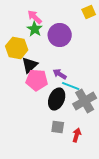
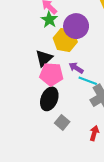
yellow hexagon: (17, 48) -> (65, 40), moved
black ellipse: (57, 99) -> (49, 99), moved
gray square: (58, 127) -> (62, 122), moved, turned 32

